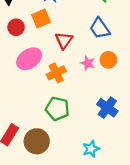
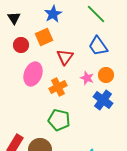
pink ellipse: (29, 59) -> (33, 74), turned -35
blue cross: (107, 108) -> (103, 100), moved

